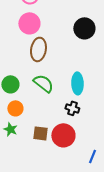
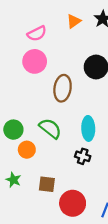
brown ellipse: (38, 49) -> (63, 88), moved
orange circle: (15, 108) -> (27, 150), moved
red circle: (63, 135) -> (73, 203), moved

